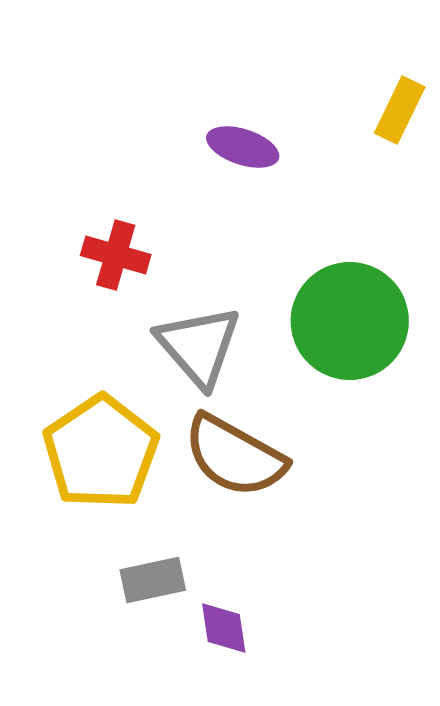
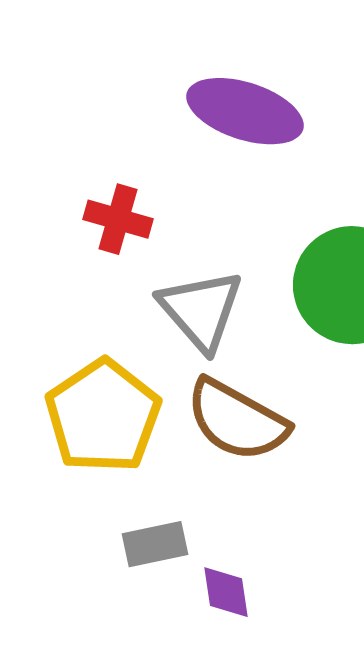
purple ellipse: (243, 147) -> (245, 111), size x1.6

